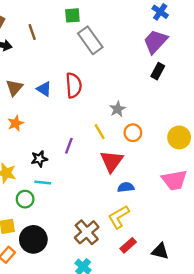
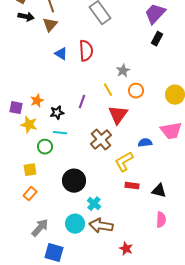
brown triangle: (14, 88) -> (50, 25), moved
orange star: (16, 123) -> (37, 101), moved
blue semicircle: (126, 187) -> (145, 143), moved
brown cross: (87, 232) -> (101, 140), moved
black circle: (33, 239) -> (74, 181), moved
red rectangle: (128, 245) -> (132, 186), turned 48

